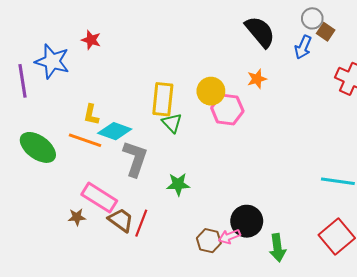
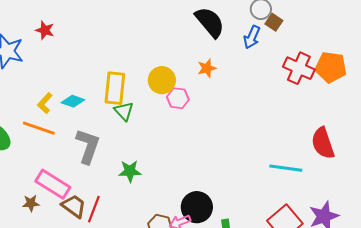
pink hexagon: (227, 110) -> (178, 98), size x0.7
yellow L-shape: (91, 115) -> (45, 103), turned 30
cyan diamond: (115, 131) -> (73, 101), moved, size x0.7

